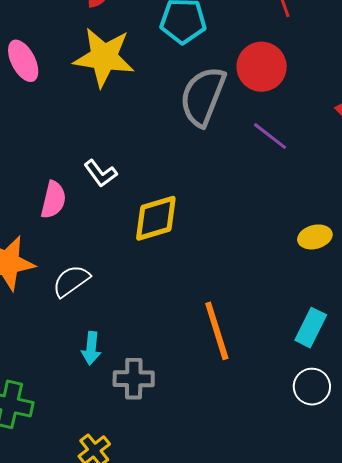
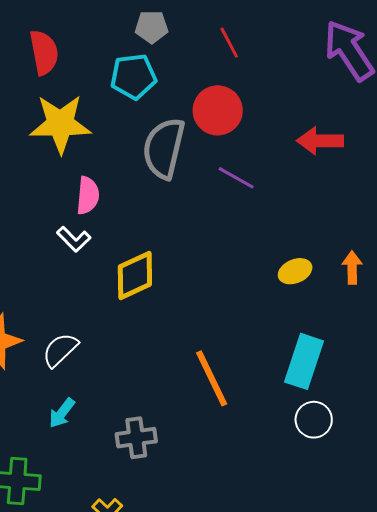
pink semicircle: (53, 200) -> (88, 195), moved
cyan rectangle: (311, 328) -> (304, 361), size x1.4
cyan arrow: (91, 348) -> (62, 413), moved, turned 40

